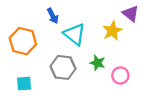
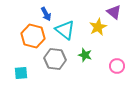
orange hexagon: (23, 41) -> (33, 36), moved
pink circle: (120, 75) -> (117, 66), moved

